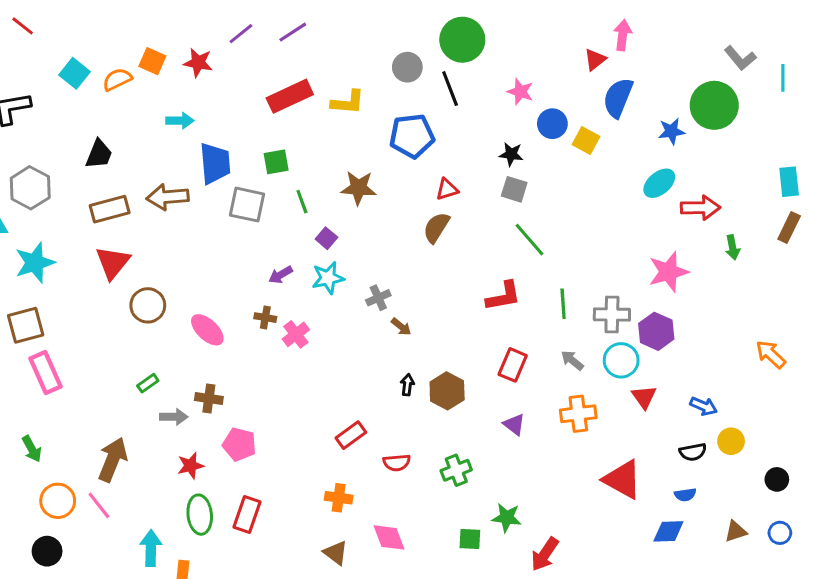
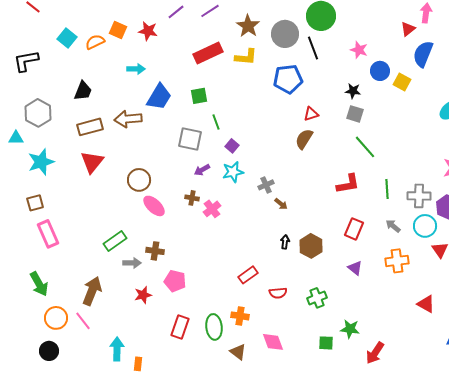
gray circle: (407, 67) -> (285, 34), size x1.4
blue trapezoid: (215, 163) -> (159, 97), turned 36
brown star: (358, 188) -> (248, 26), moved, turned 30
gray square: (247, 205) -> (190, 139), moved
brown circle: (148, 305) -> (139, 180), moved
brown square: (26, 325) -> (35, 203), size x0.7
green rectangle: (148, 383) -> (115, 241), size x1.6
green arrow: (32, 449) -> (39, 284), size x1.4
red triangle: (623, 479) -> (426, 304), size x0.7
green ellipse: (200, 515) -> (214, 327), moved

